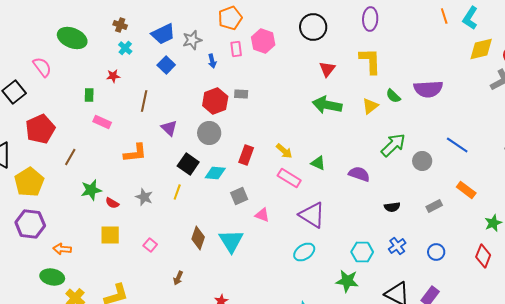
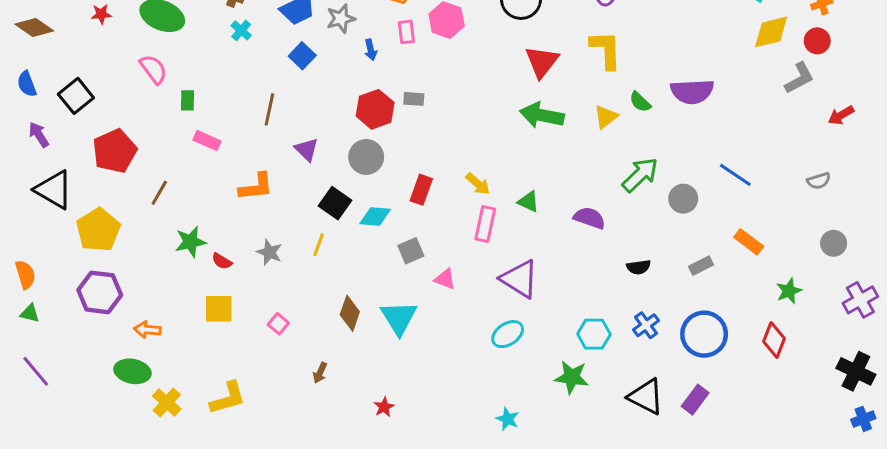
pink semicircle: (42, 67) -> (153, 69), moved
red triangle: (327, 69) -> (542, 62), size x1.4
red star: (113, 76) -> (101, 14), moved
pink rectangle: (289, 178) -> (485, 224), turned 70
blue circle: (436, 252) -> (704, 334), size x1.8

